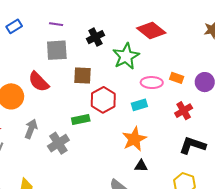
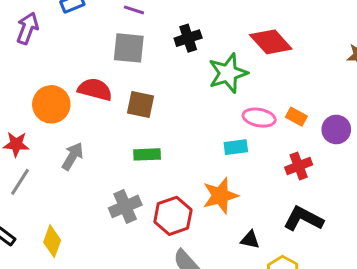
brown square: (83, 75) -> (140, 105), moved
red semicircle: (39, 82) -> (95, 89), turned 140
red hexagon: (103, 100) -> (173, 216), moved
gray cross: (58, 143) -> (125, 206), moved
black triangle: (141, 166) -> (250, 240), moved

